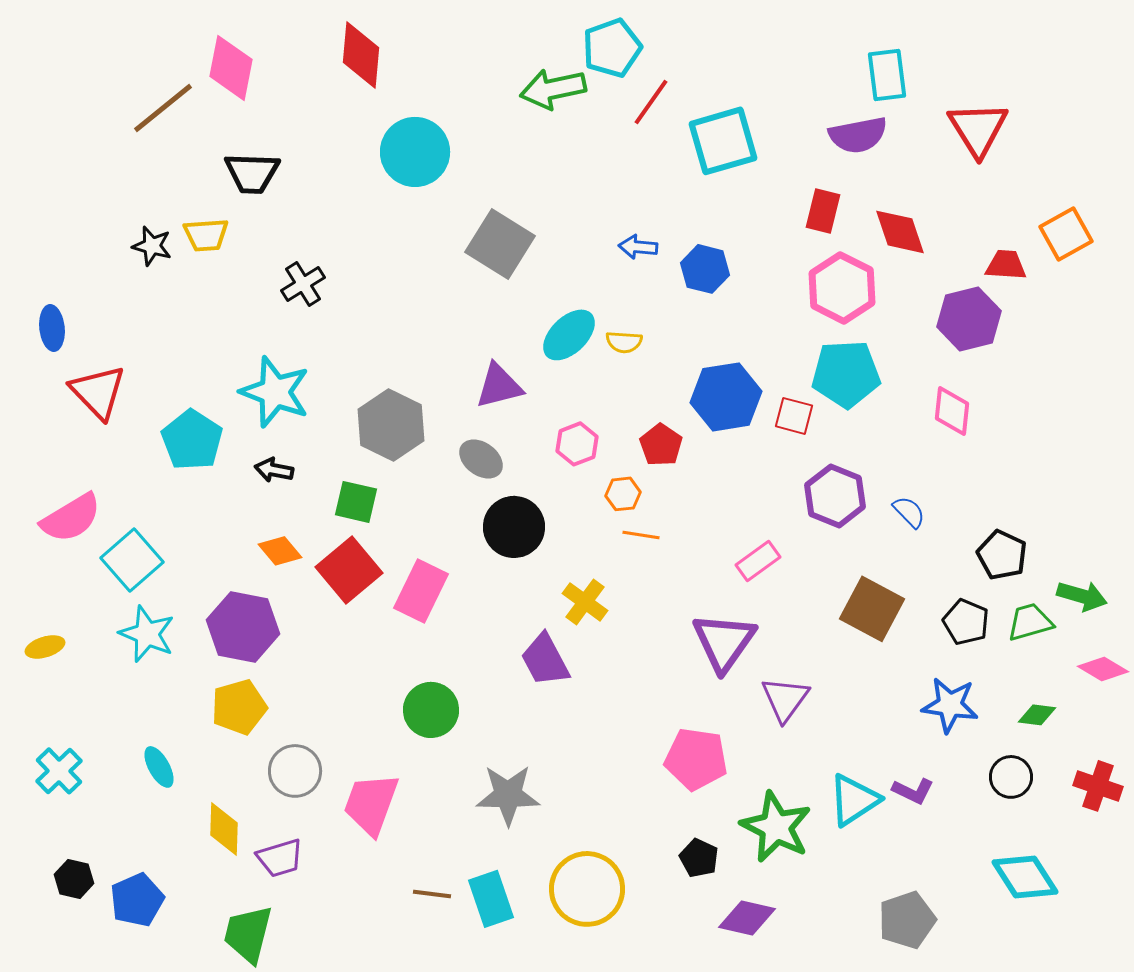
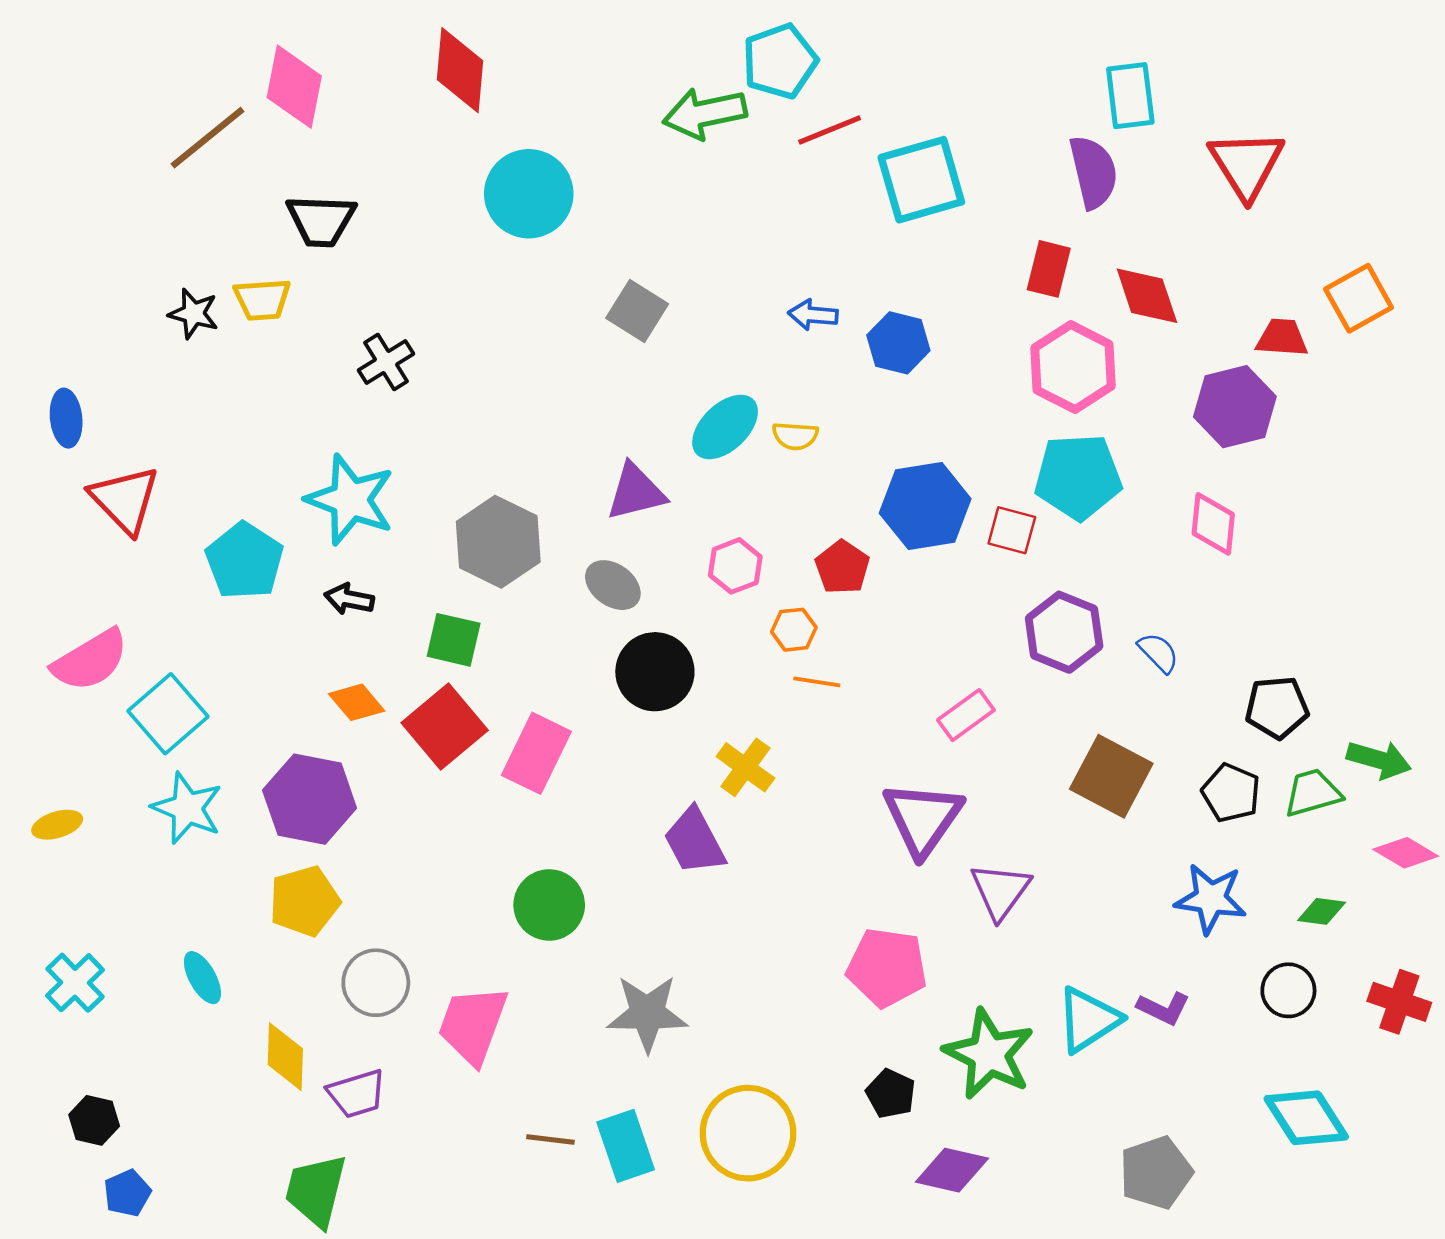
red line: (651, 102) -> (830, 130), turned 33
purple semicircle: (858, 135) -> (1093, 172), turned -92
gray square: (500, 244) -> (637, 311), size x0.7
black pentagon: (1002, 555) -> (1277, 707), turned -30
blue pentagon: (137, 900) -> (127, 1193), moved, size x0.7

